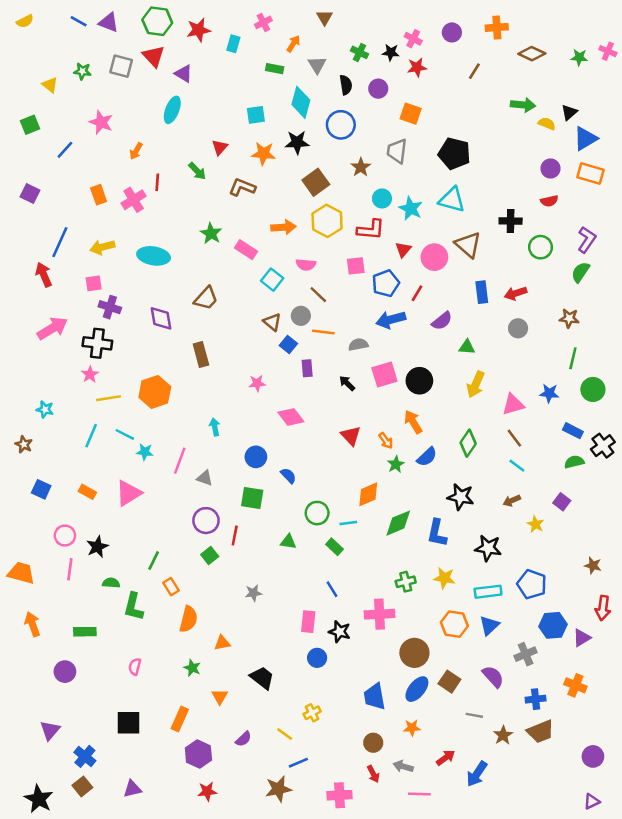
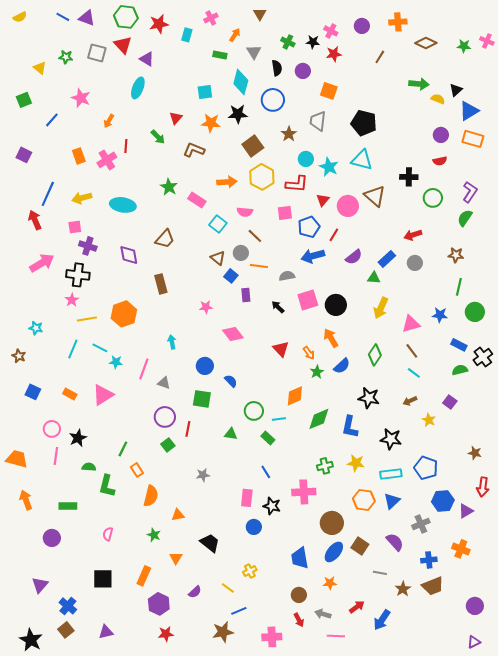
blue rectangle: (482, 292) -> (387, 259), moved, turned 54

